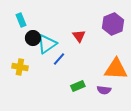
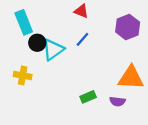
cyan rectangle: (21, 20) -> (24, 22), size x1.5
red triangle: (79, 36) -> (81, 11), moved, turned -32
blue line: (59, 59) -> (82, 39), moved

